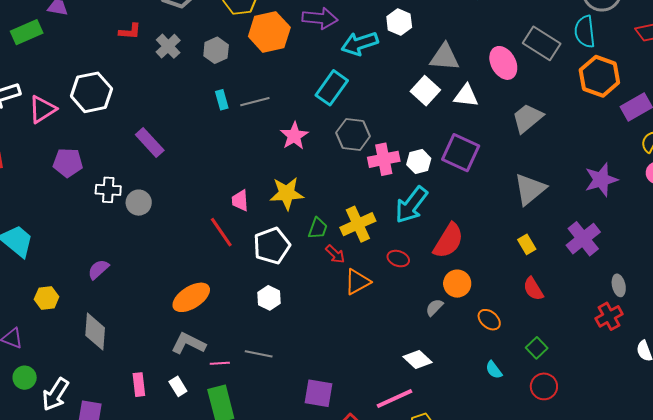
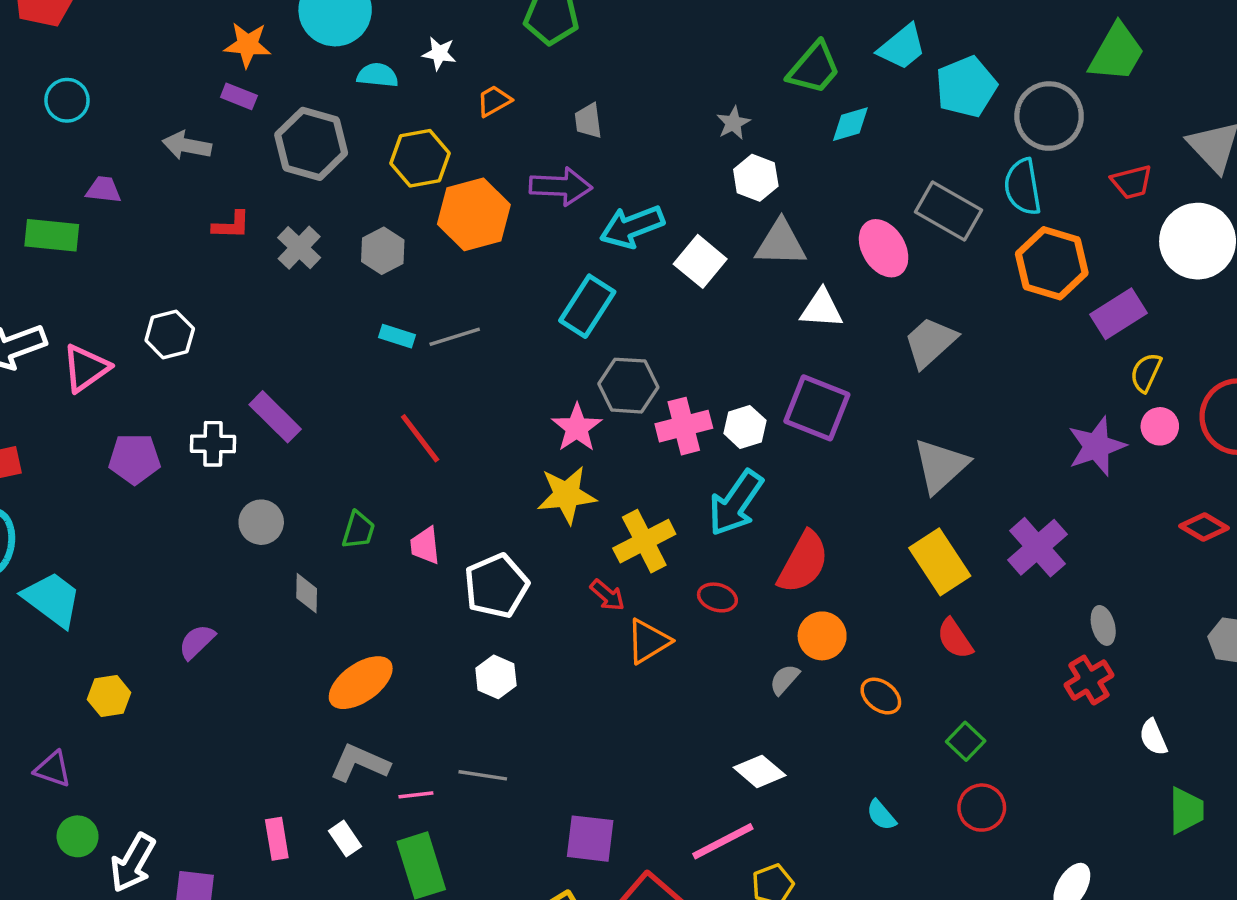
white hexagon: (399, 22) -> (756, 178), moved
green rectangle: (27, 32) -> (52, 235), turned 32
white square: (425, 91) -> (700, 261), moved
white hexagon: (91, 92) -> (170, 335), size x0.7
cyan rectangle: (222, 100) -> (397, 336), turned -54
pink star: (294, 136) -> (577, 428), moved
purple star: (601, 180) -> (1097, 446), moved
white cross: (108, 190) -> (213, 444), moved
yellow star: (287, 193) -> (567, 495), moved
pink trapezoid: (240, 201) -> (425, 546), moved
green trapezoid: (318, 228) -> (358, 530), moved
red line: (221, 232) -> (420, 438), moved
yellow rectangle: (527, 244) -> (940, 562), size x1.8
gray diamond: (95, 332) -> (307, 593), moved, size x0.6
cyan semicircle: (494, 370) -> (881, 815), moved

